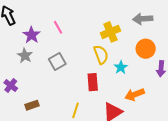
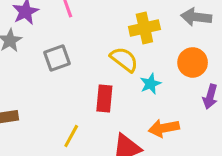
yellow semicircle: (101, 55) -> (124, 59), turned -42

